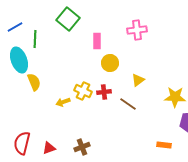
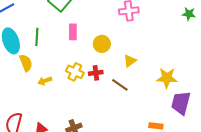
green line: (35, 39) -> (37, 37), moved
pink rectangle: (97, 41) -> (73, 32), moved
yellow arrow: (63, 102) -> (45, 81), moved

